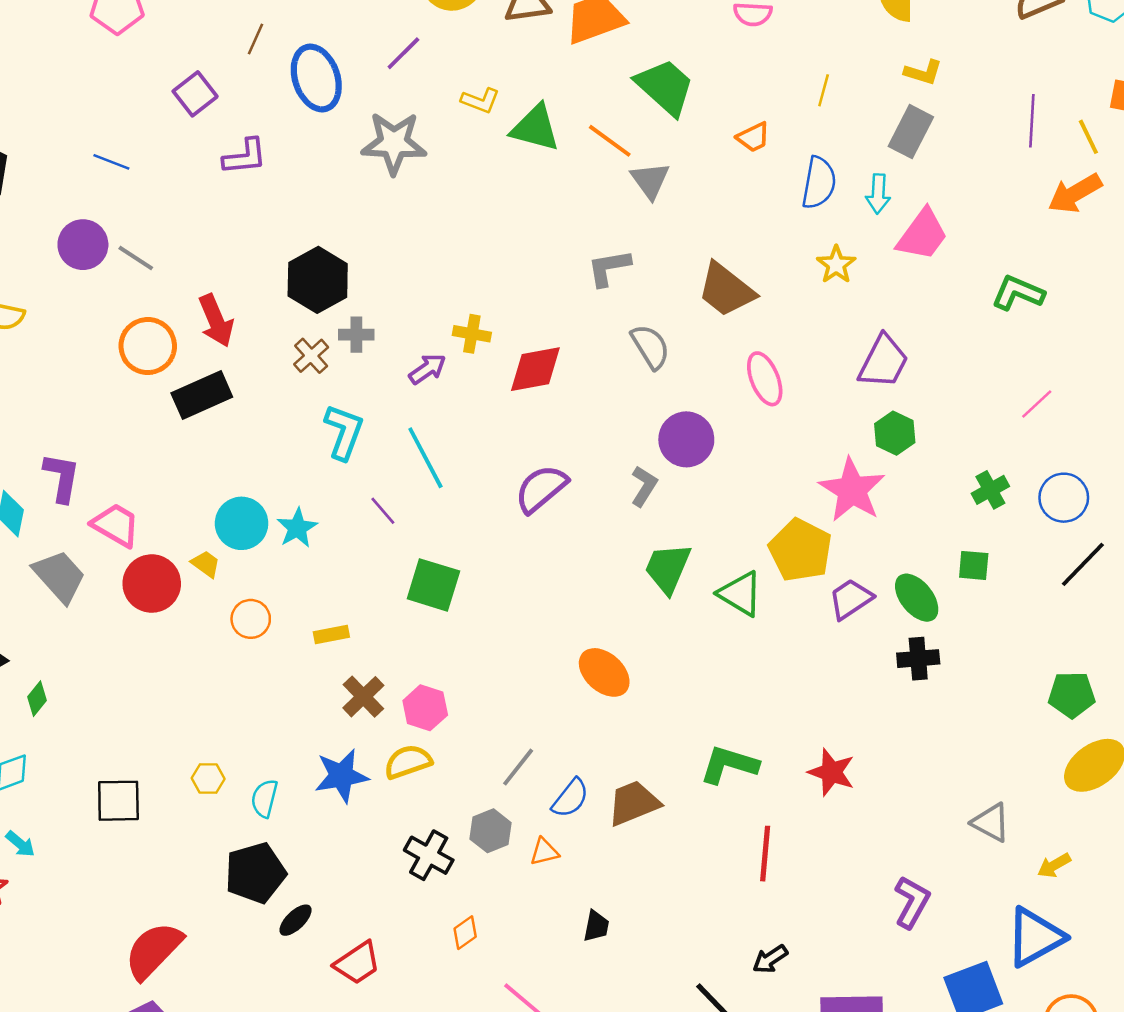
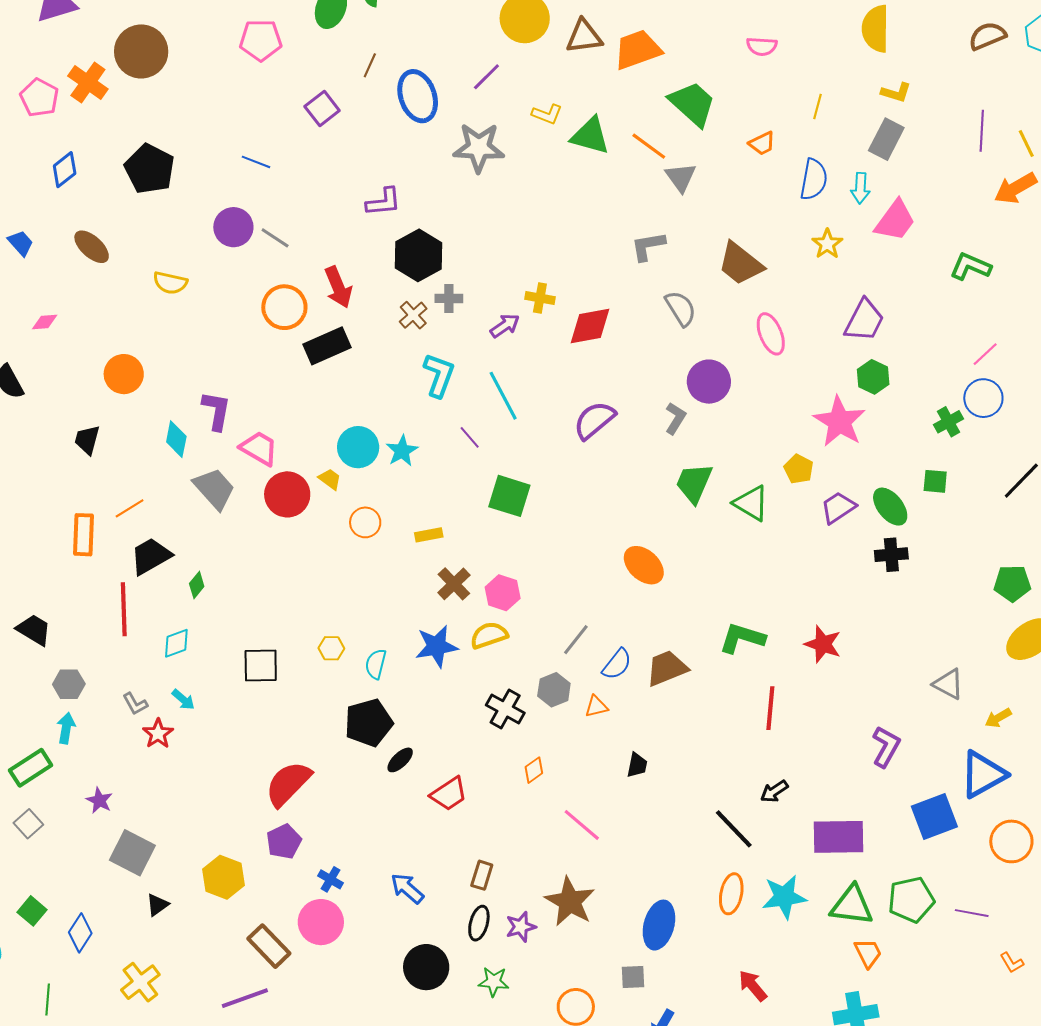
purple L-shape: (245, 157) -> (384, 202), moved
blue circle: (1064, 498) -> (983, 398), moved
yellow pentagon: (800, 550) -> (799, 469), size x0.6

